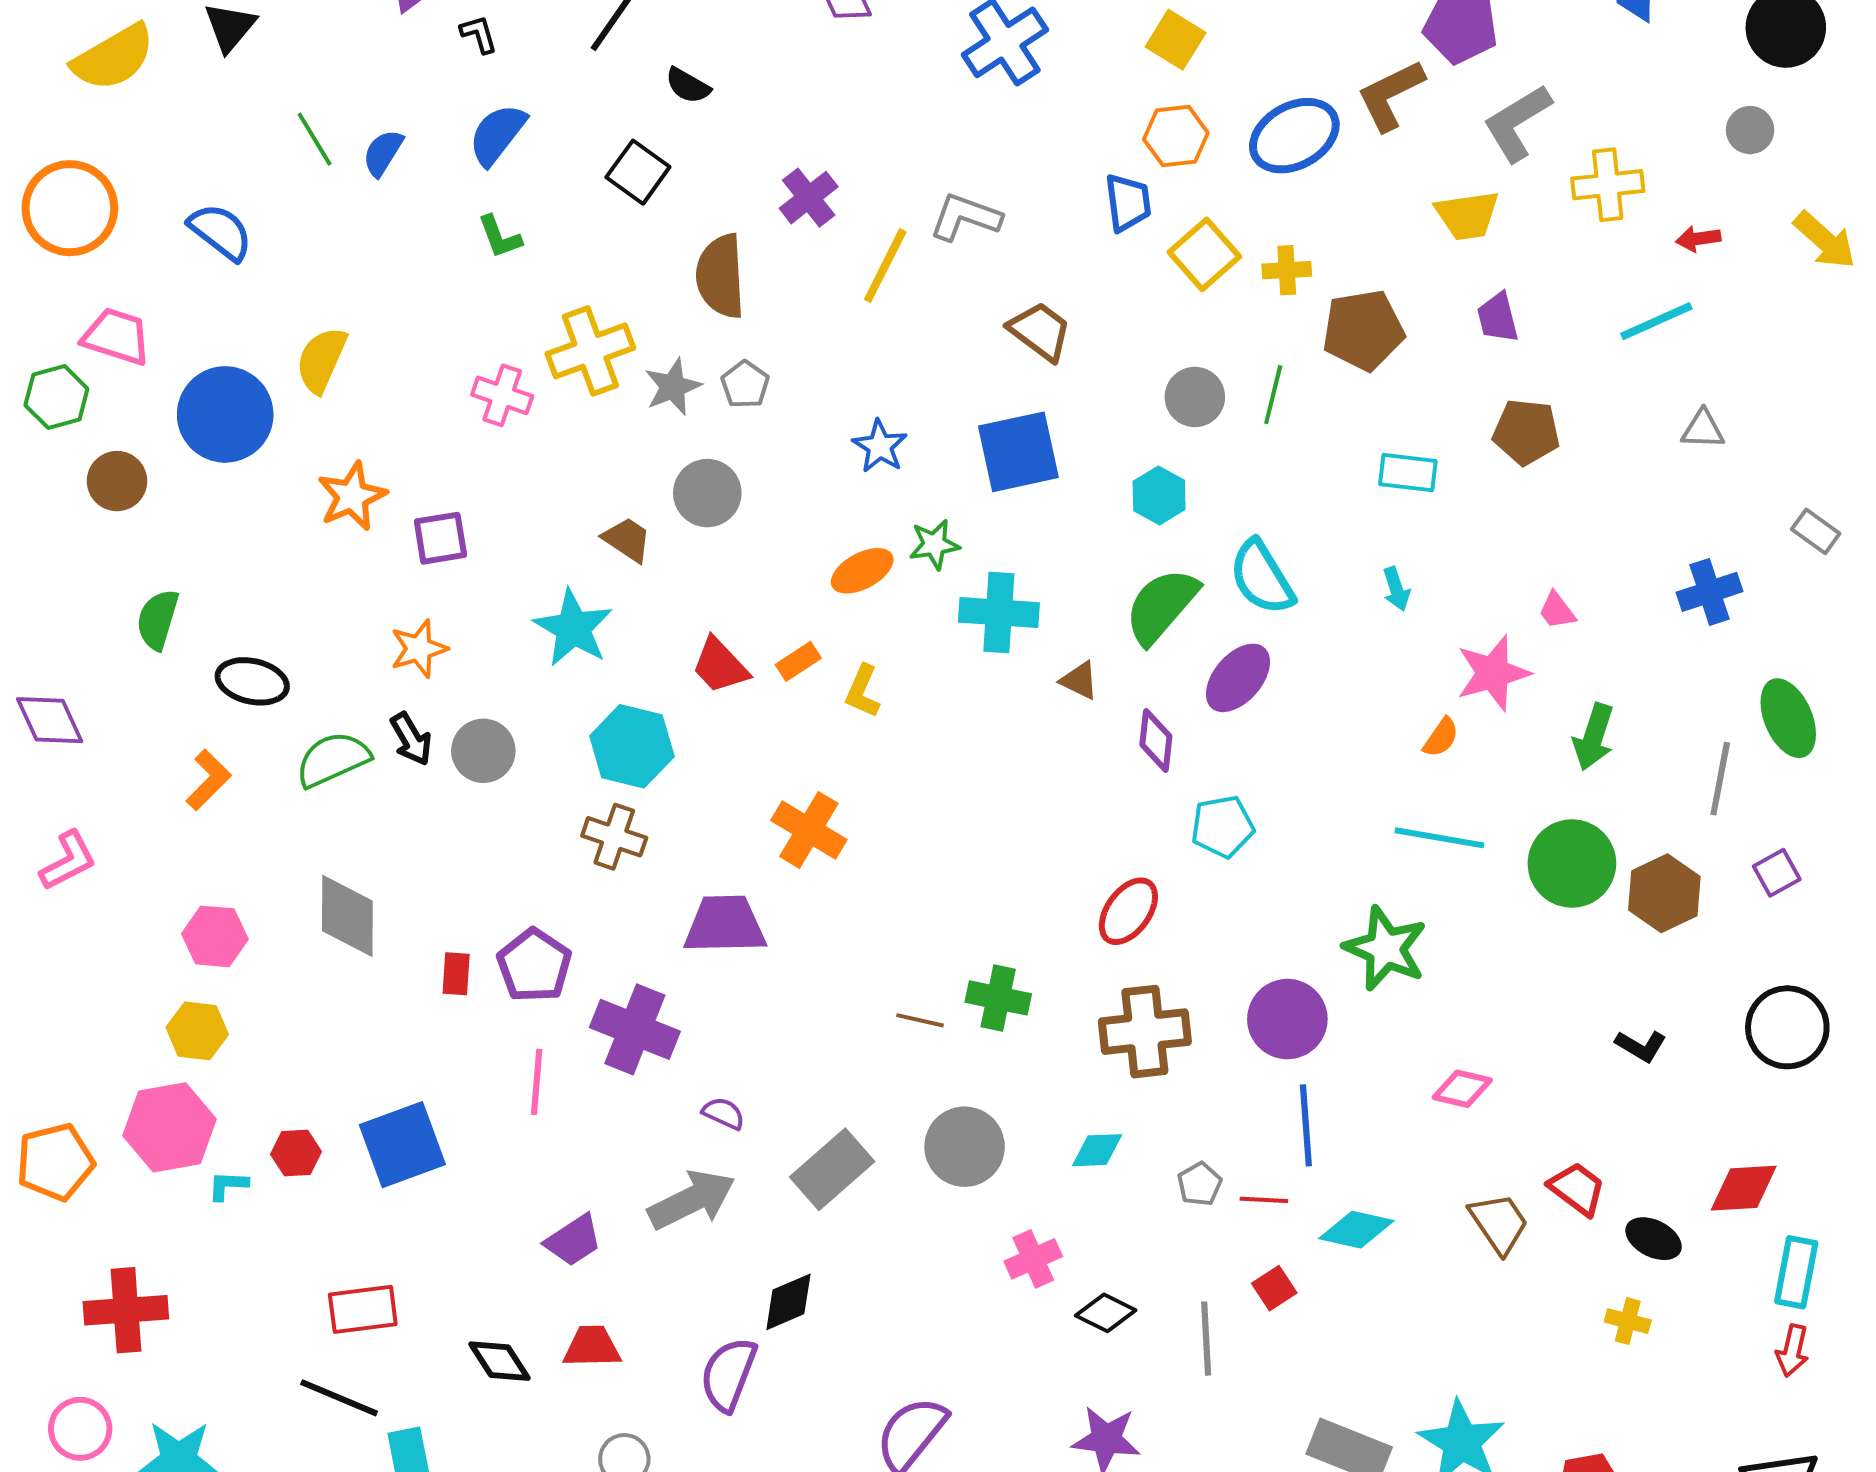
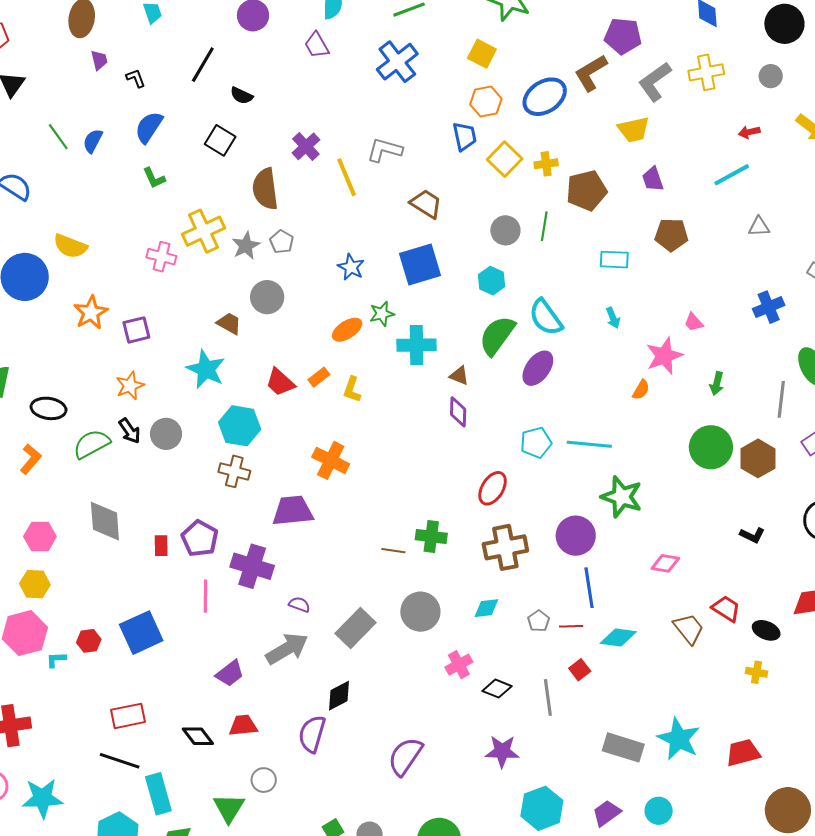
yellow cross: (1608, 185) -> (706, 72), moved
yellow line: (885, 266) -> (347, 177), turned -45
yellow semicircle: (321, 360) -> (70, 246), turned -88
green arrow: (1594, 737) -> (717, 384), size x0.7
purple diamond: (1156, 740) -> (458, 412), moved
cyan line: (1439, 838) -> (589, 444), moved

